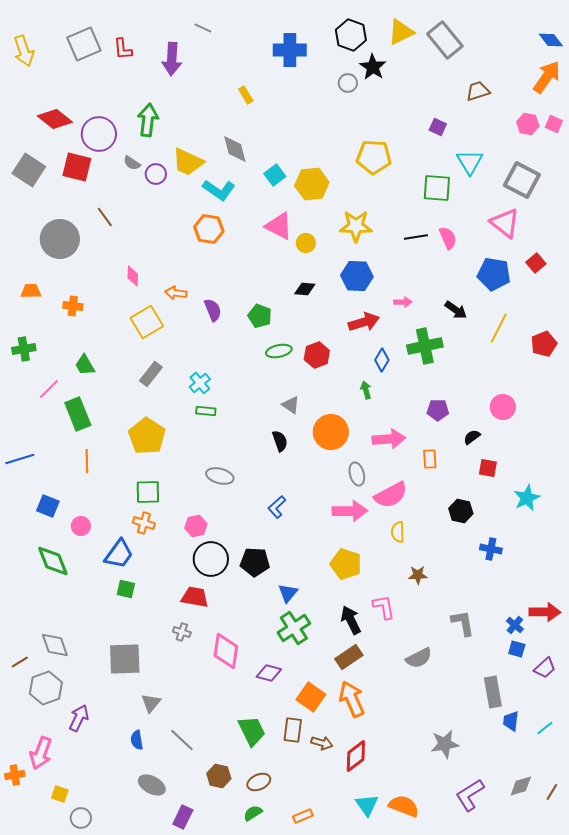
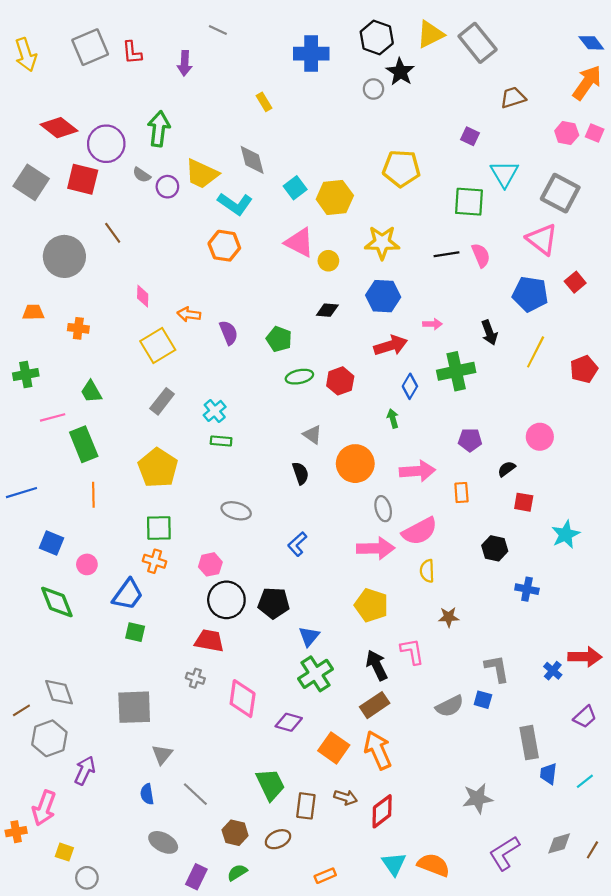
purple arrow: (172, 59) -> (185, 63), size x0.7
black arrow: (456, 310) -> (489, 333), turned 35
pink line: (49, 389) -> (53, 417), turned 30
blue square: (517, 649) -> (483, 700), moved
brown rectangle: (293, 730) -> (306, 806), moved
green semicircle: (253, 813) -> (237, 872), moved

